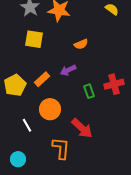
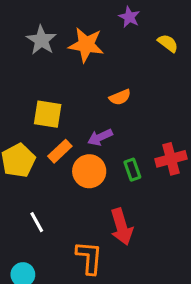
yellow square: (34, 39) -> (48, 114), moved
orange circle: (50, 109) -> (89, 171), moved
red arrow: (82, 128) -> (122, 227), turned 30

